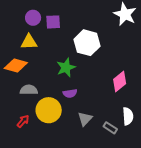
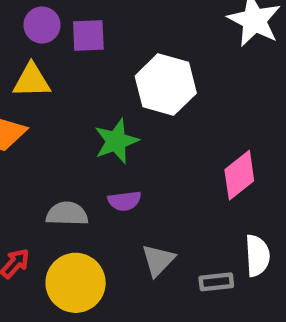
gray semicircle: (29, 90) -> (67, 214), moved
yellow circle: (49, 110) -> (76, 283), moved
gray rectangle: (110, 128) -> (216, 282), turned -40

